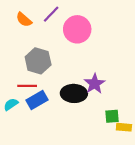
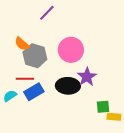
orange semicircle: (24, 20) -> (22, 44), moved
pink circle: (77, 29) -> (71, 50), moved

